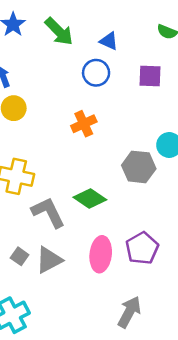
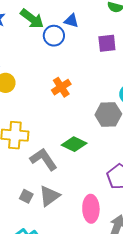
blue circle: (96, 73) -> (54, 36), moved
pink ellipse: (101, 254) -> (91, 209), moved

